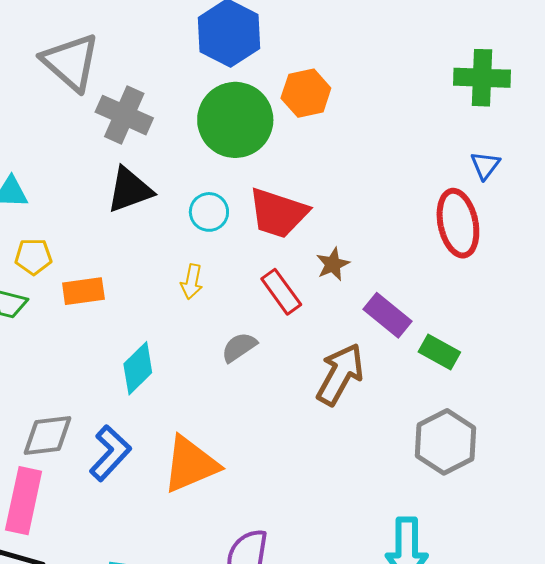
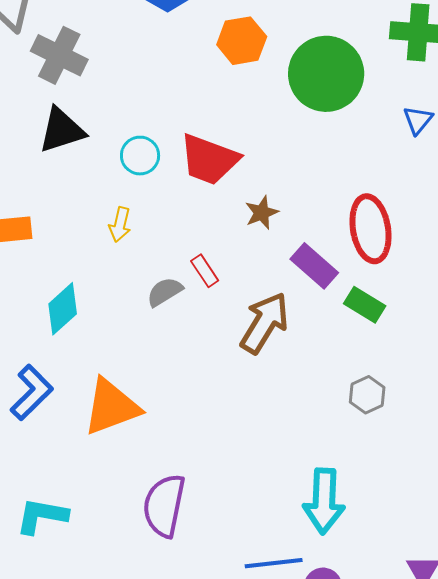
green circle: (235, 120) -> (326, 74), moved
red ellipse: (458, 223) -> (370, 229), moved
red rectangle: (281, 292) -> (205, 271), moved, size x0.7
gray hexagon: (445, 442) -> (367, 395), size x0.6

